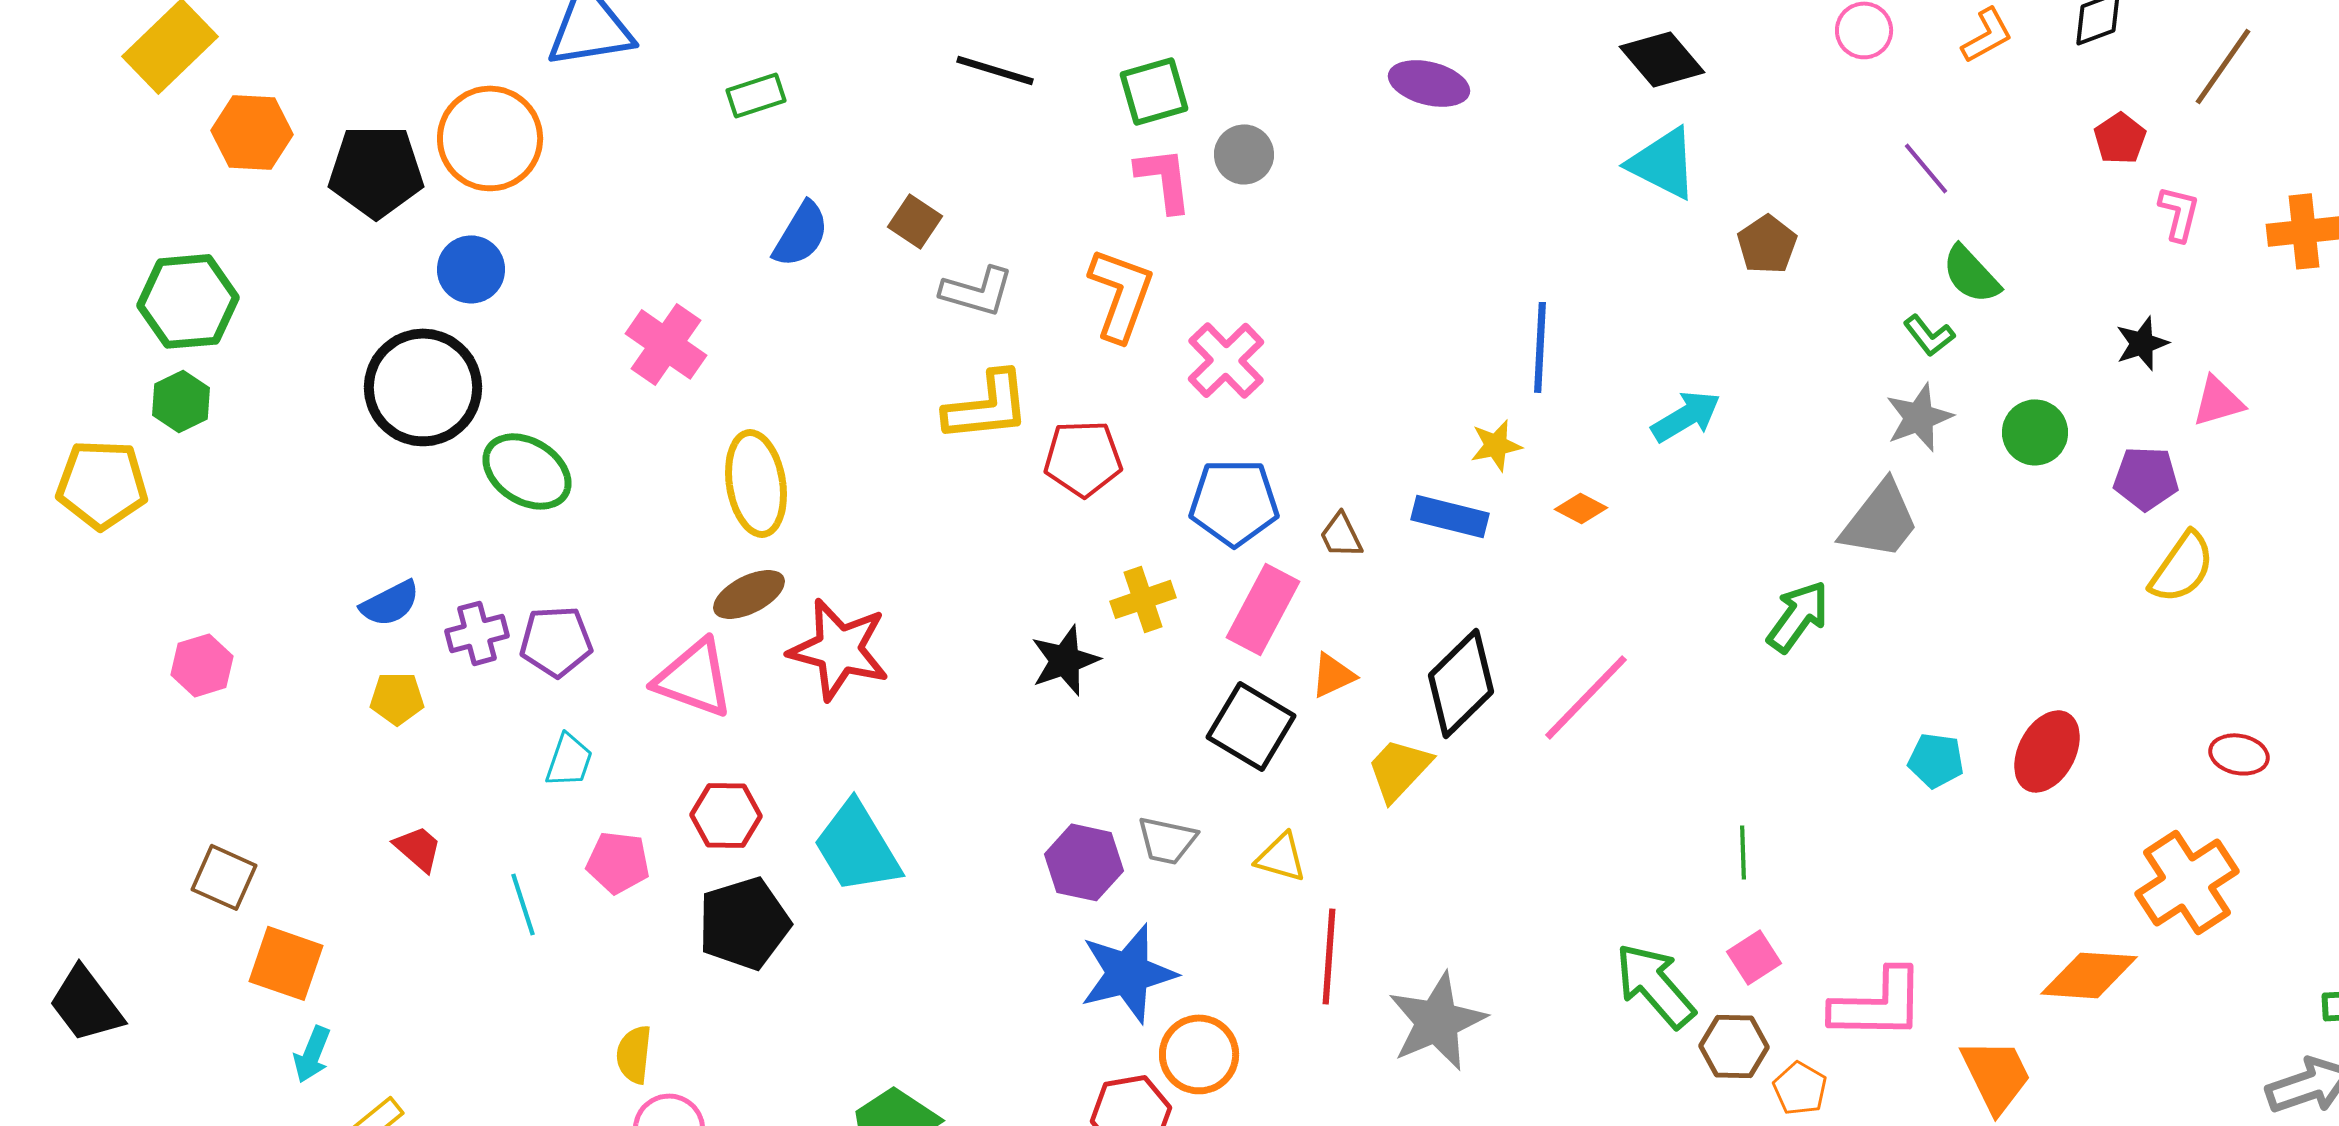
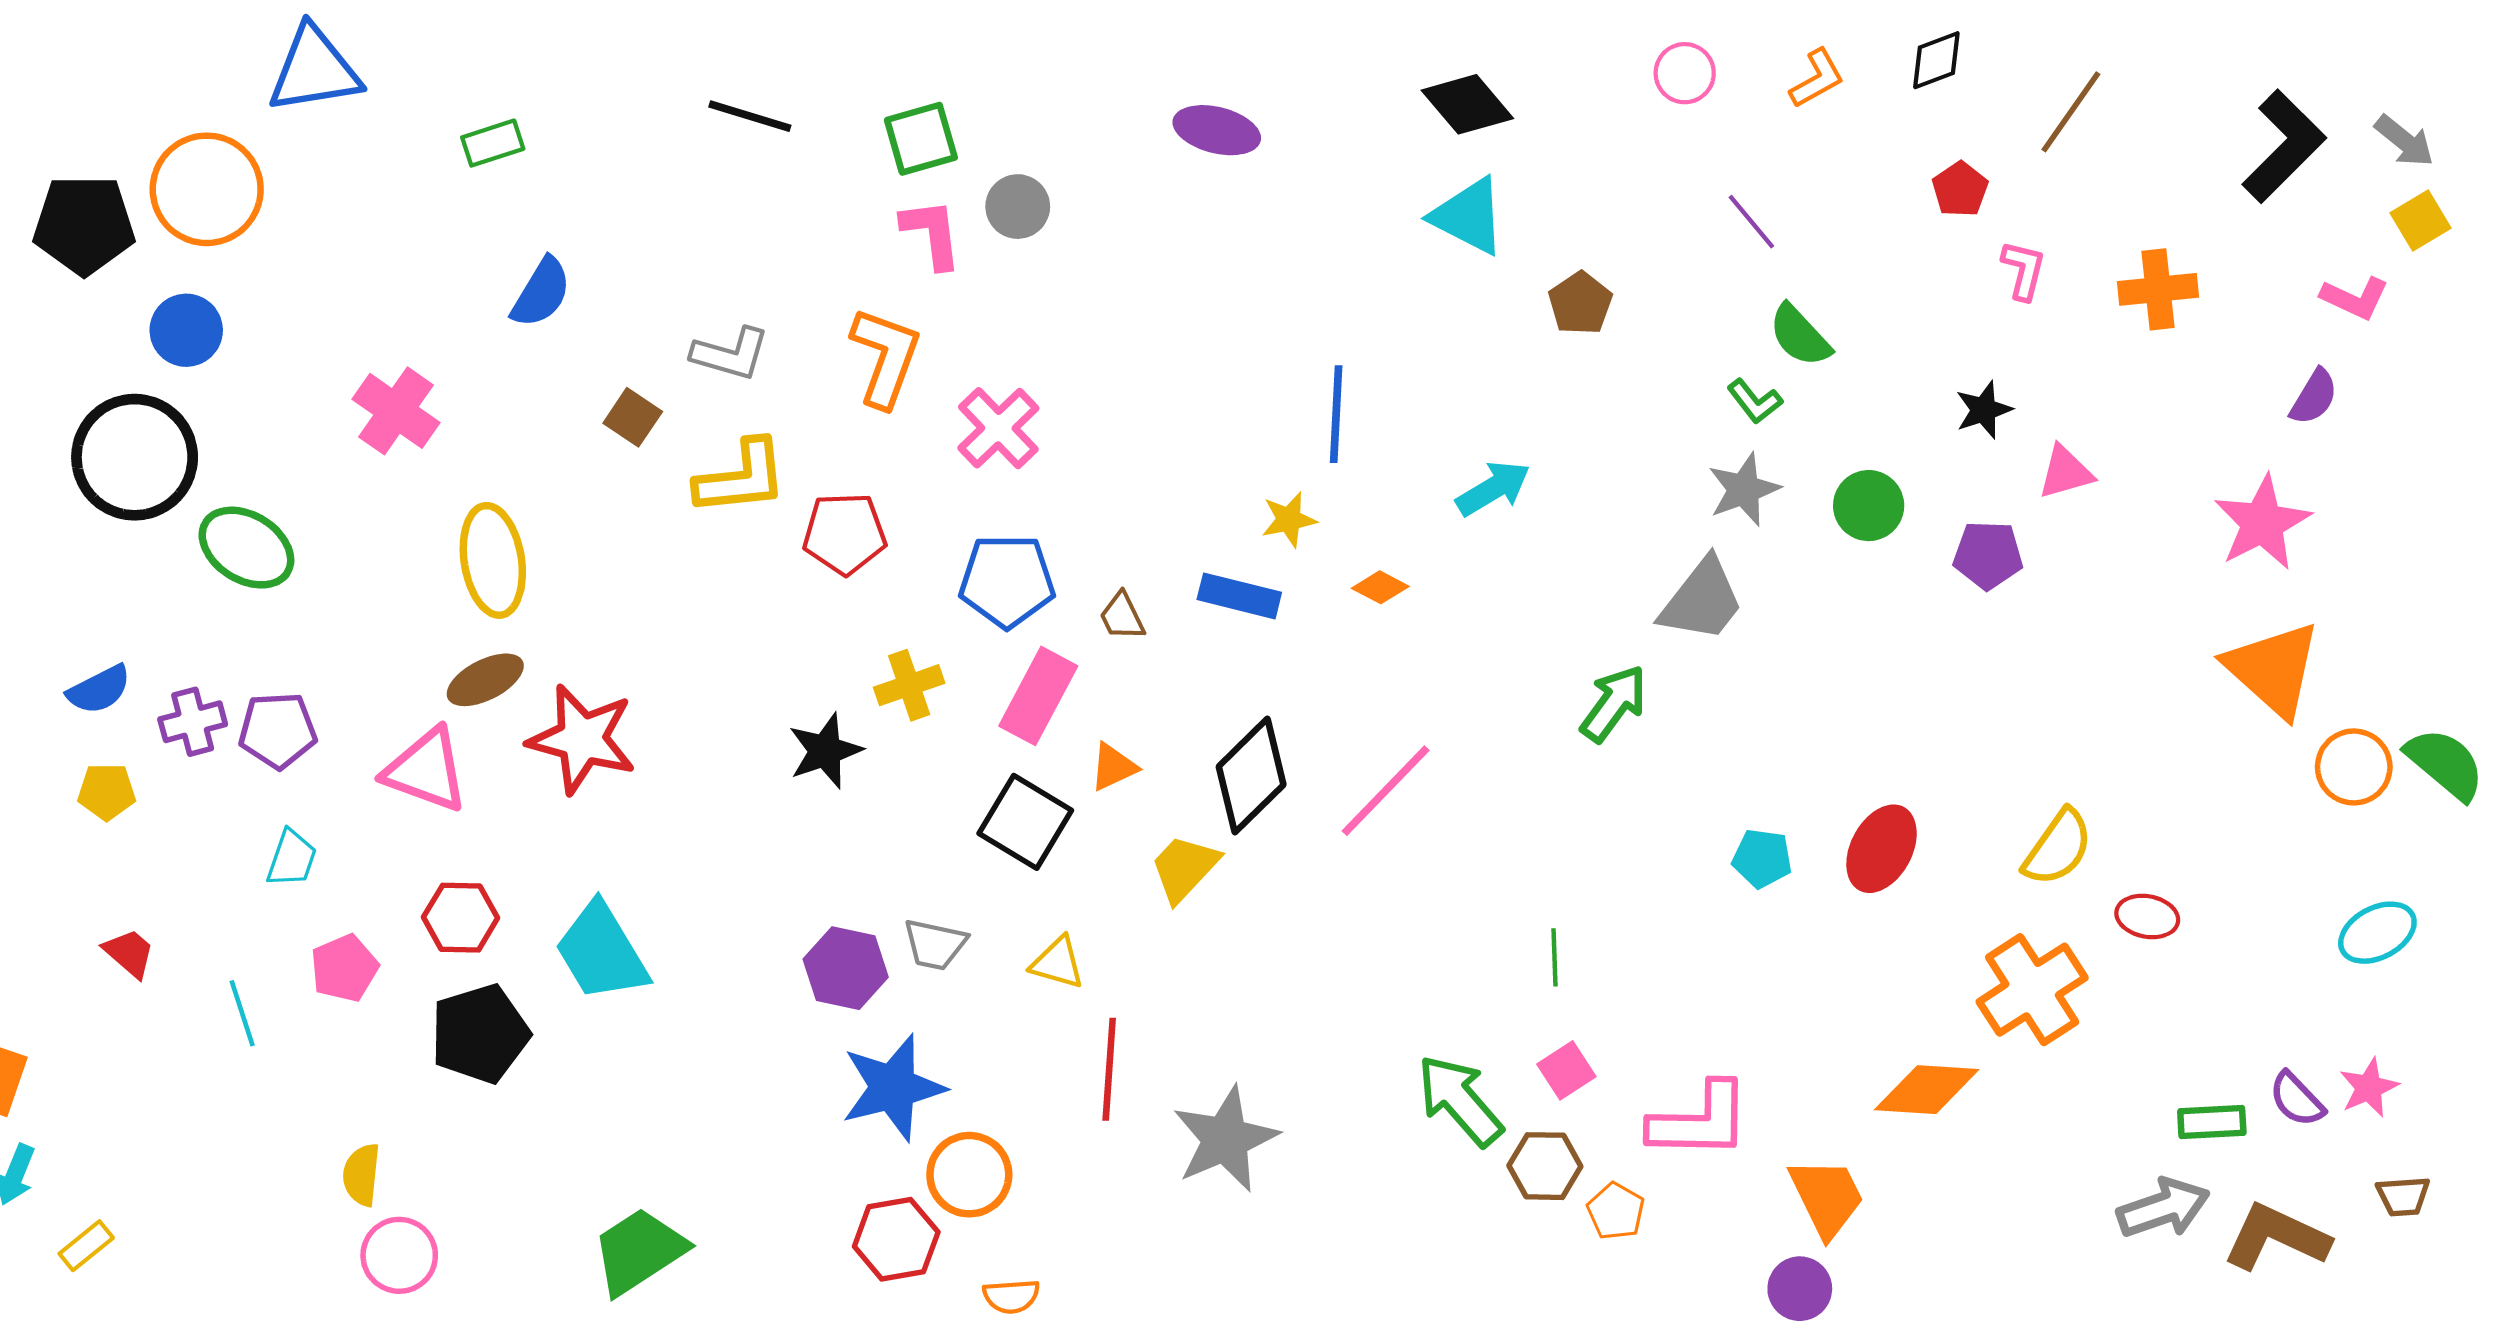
brown square: (915, 221) -> (633, 417), moved
yellow semicircle: (2182, 567) -> (2058, 848), moved
red ellipse: (2239, 754) -> (2147, 916), moved
pink pentagon: (618, 862) -> (344, 968), turned -30

